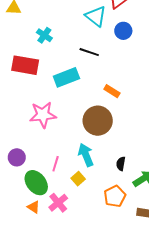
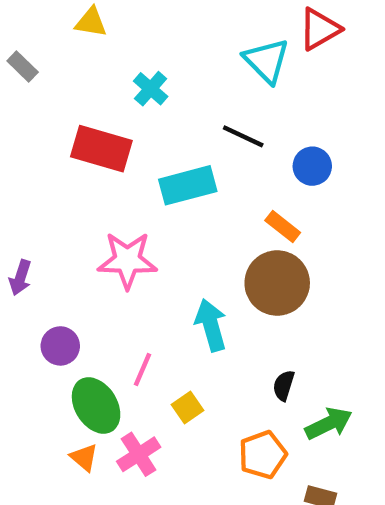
blue circle: (123, 31) -> (312, 166), moved
brown circle: (98, 121) -> (277, 283), moved
cyan arrow: (86, 155) -> (211, 325), moved

